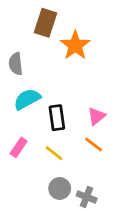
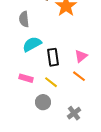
pink rectangle: (19, 147) -> (26, 78), turned 72
gray circle: (60, 188) -> (43, 102), moved
gray cross: (87, 197) -> (74, 113), turned 32

